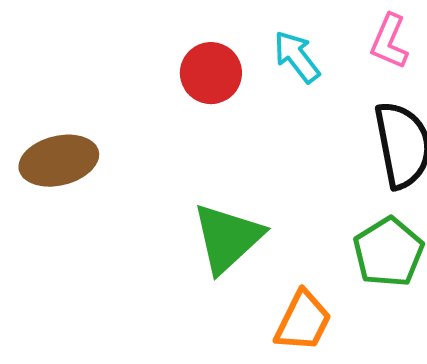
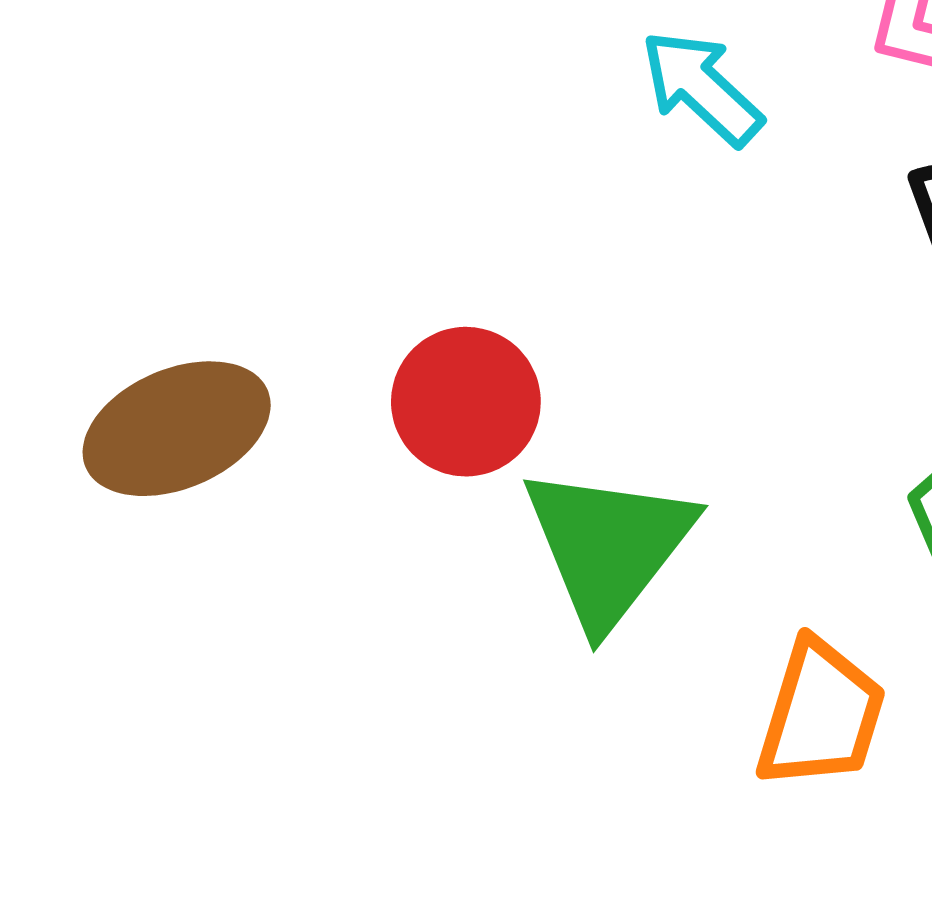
red circle: (211, 73) -> (466, 402), moved

